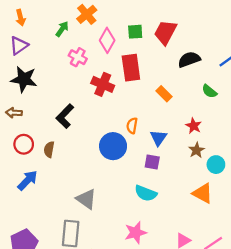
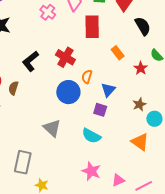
black semicircle: (189, 59) -> (143, 26), turned 72
red cross: (103, 84) -> (65, 57), moved
red star: (194, 126) -> (141, 68), moved
gray triangle: (86, 199) -> (52, 128), moved
pink star: (136, 232) -> (91, 171), moved, turned 30

